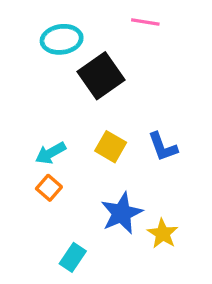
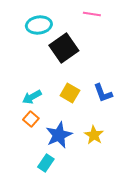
blue star: (122, 213) -> (59, 135), moved
yellow star: (163, 234) -> (94, 135), moved

